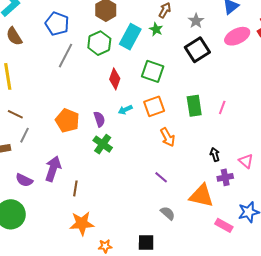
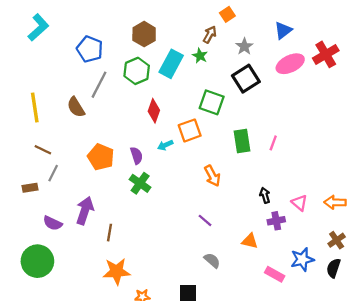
brown semicircle: (14, 36) -> (76, 107), moved
green square: (153, 71) -> (212, 102), moved
orange square: (154, 106) -> (190, 130), moved
orange triangle: (201, 196) -> (250, 241), size x0.6

